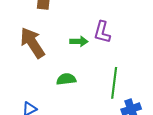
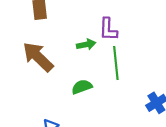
green line: (114, 83) -> (116, 63), moved

